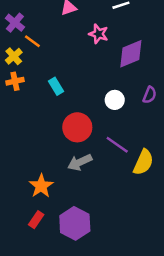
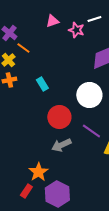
pink star: (98, 34) -> (76, 30), moved
white circle: (115, 100) -> (89, 95), size x1.6
orange star: (41, 186) -> (38, 172), moved

